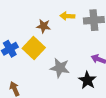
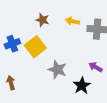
brown star: (44, 26) -> (42, 20), moved

